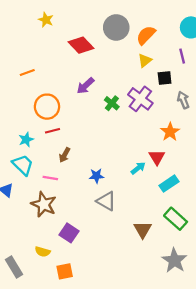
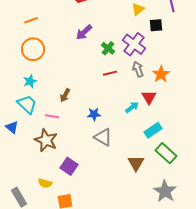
gray arrow: (183, 100) -> (138, 69), moved
orange circle: (47, 107) -> (33, 49), moved
red line: (52, 131) -> (110, 73), moved
cyan rectangle: (169, 184) -> (153, 130), moved

